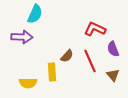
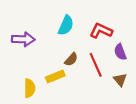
cyan semicircle: (35, 14) -> (66, 25), moved
yellow rectangle: (52, 72) -> (55, 77), turned 72
yellow semicircle: (28, 83) -> (30, 88), turned -90

